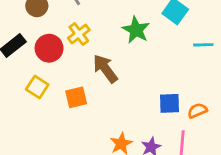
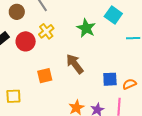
brown arrow: (105, 69) -> (75, 64), moved
yellow square: (37, 87) -> (13, 96), moved, turned -35

